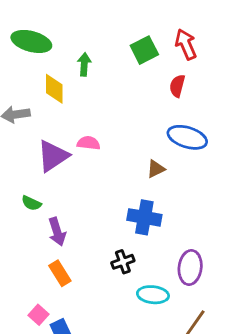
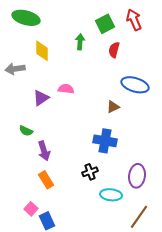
green arrow: (84, 64) -> (80, 42), moved
red semicircle: (177, 86) -> (114, 50), moved
purple triangle: (53, 156) -> (41, 98), size x0.7

